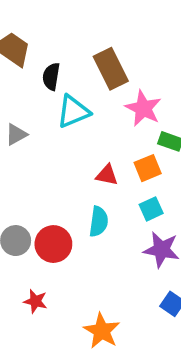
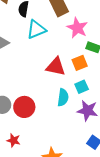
red triangle: (107, 175) -> (56, 67), size x1.5
cyan semicircle: (99, 222) -> (63, 97), moved

